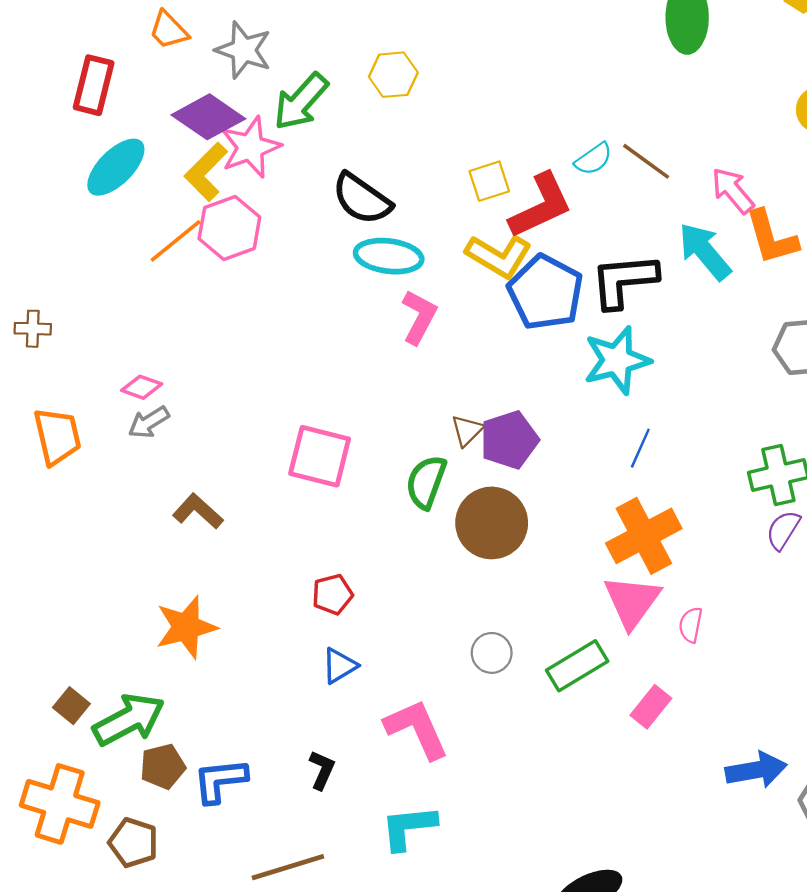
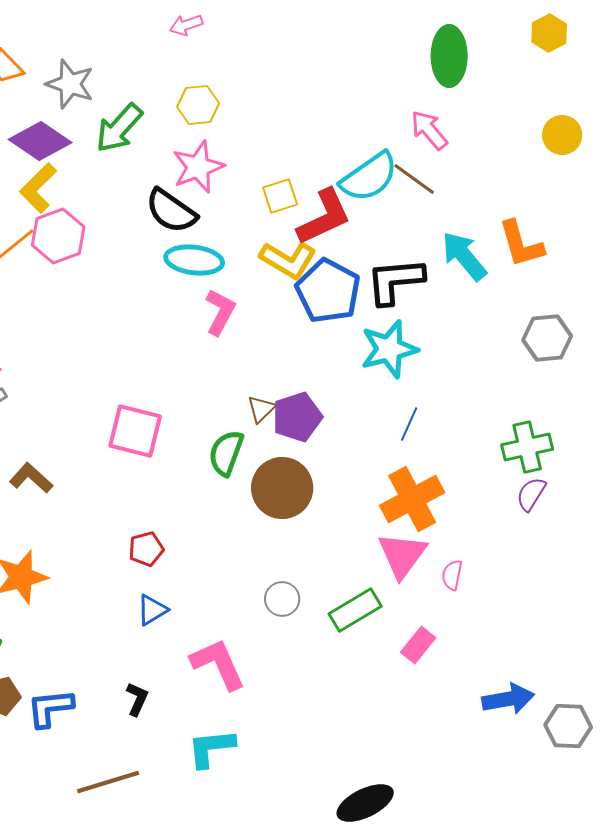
pink star: (251, 147) -> (198, 167), moved
cyan semicircle: (593, 159) -> (369, 177), size x1.8
pink arrow: (733, 191) -> (429, 130), moved

